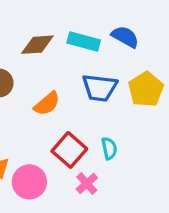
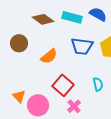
brown diamond: (37, 45) -> (43, 19), turned 40
cyan semicircle: (109, 148) -> (98, 84), moved

